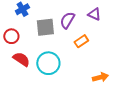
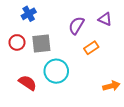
gray square: (45, 27) -> (41, 44), moved
red semicircle: (21, 59) -> (28, 83), moved

